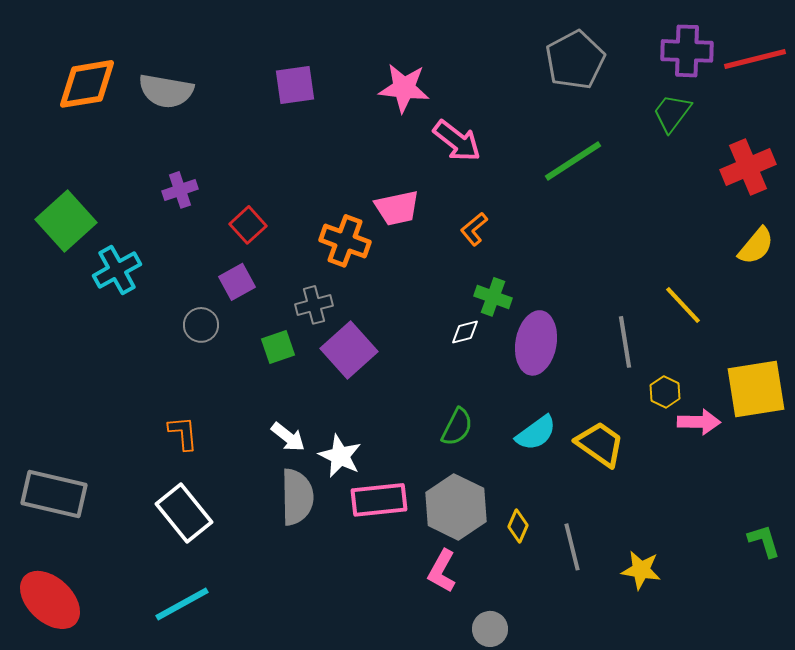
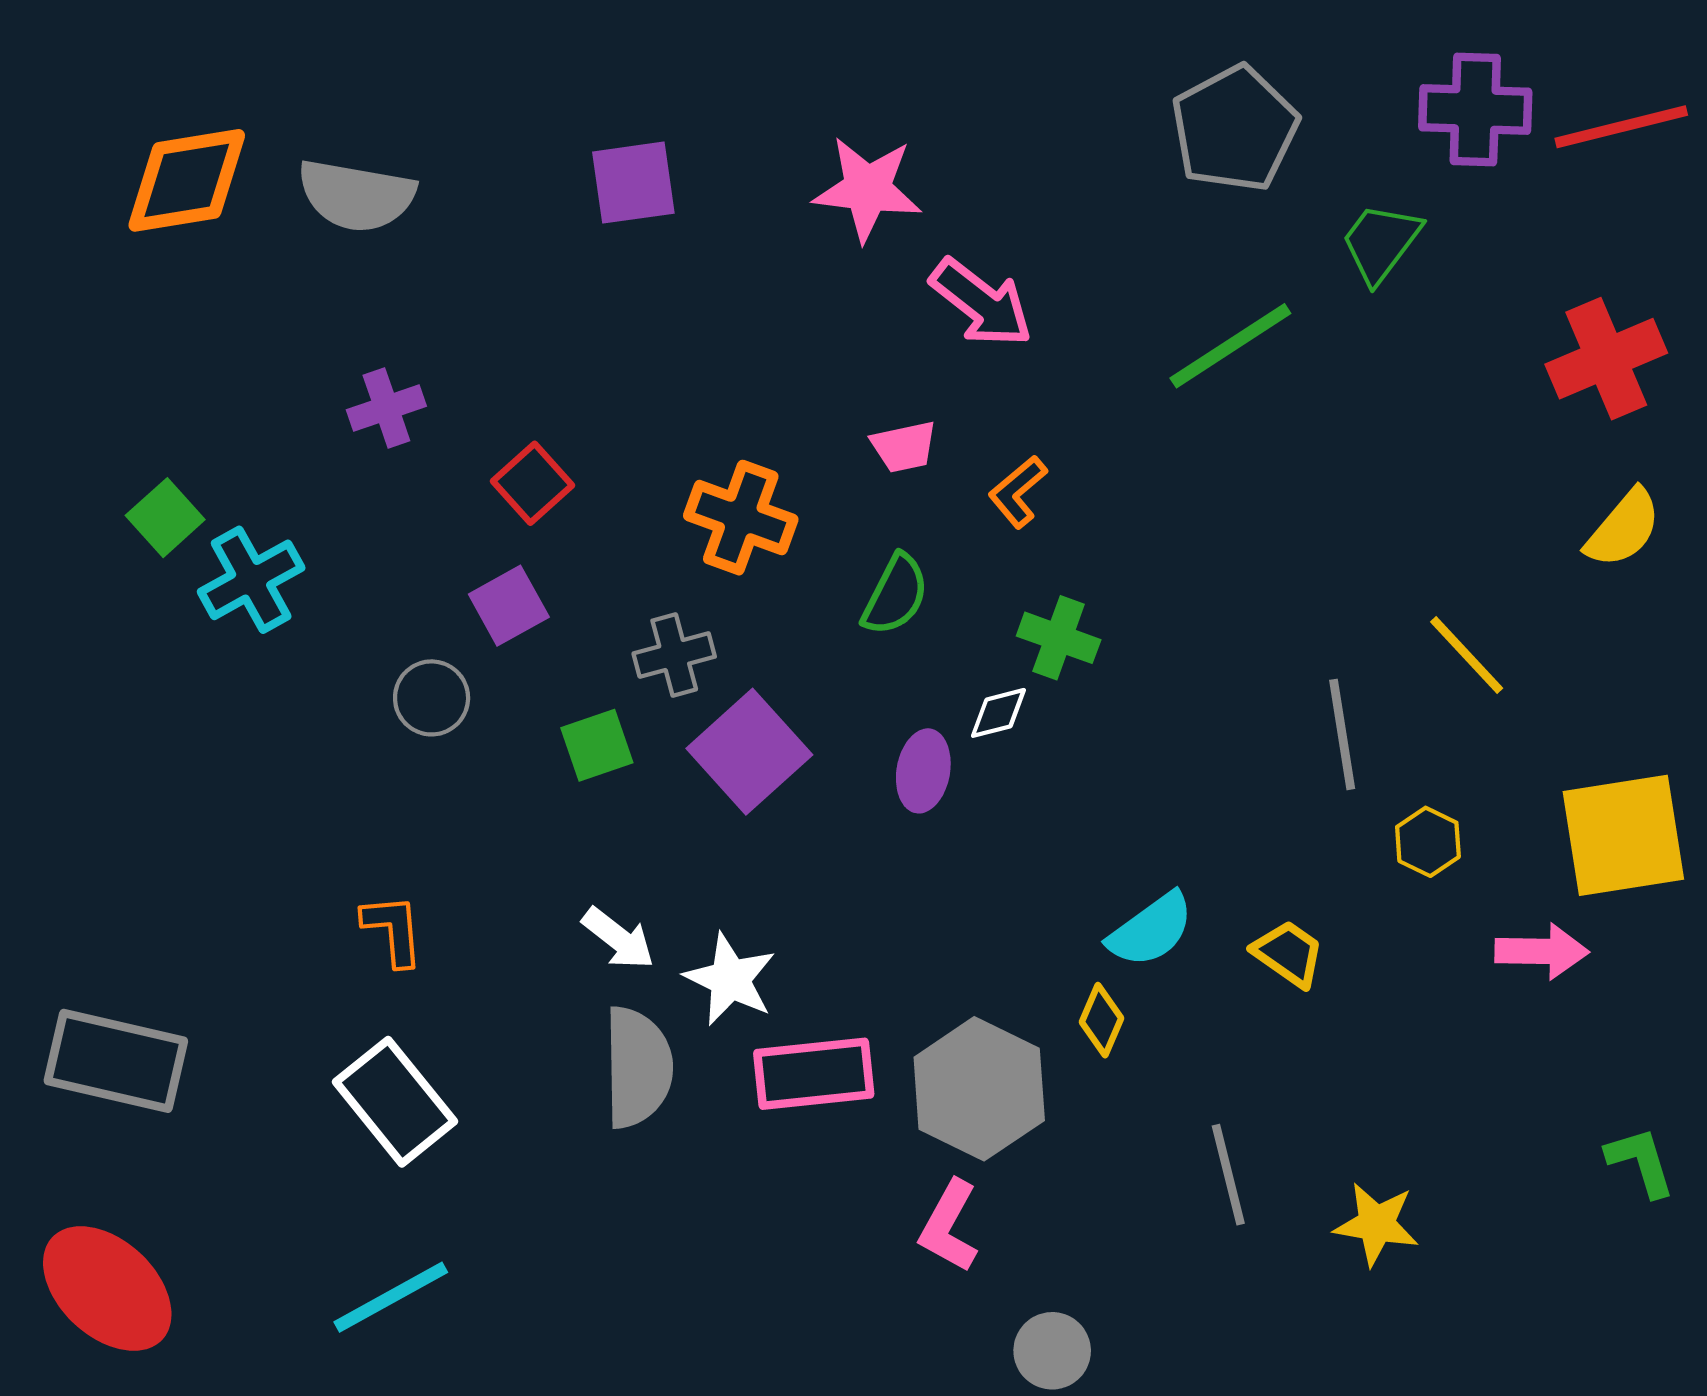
green trapezoid: (672, 113) -> (1381, 243), moved
pink trapezoid: (397, 208) -> (904, 447), moved, size x0.7
green square: (66, 221) -> (165, 518), moved, size x0.6
purple ellipse: (536, 343) -> (923, 771), moved, size x0.6
pink arrow: (699, 422) -> (1542, 951), moved
green semicircle: (457, 427) -> (895, 595), moved
yellow trapezoid: (600, 444) -> (1288, 953), size x0.7
yellow diamond: (518, 526) -> (1102, 1020), moved

